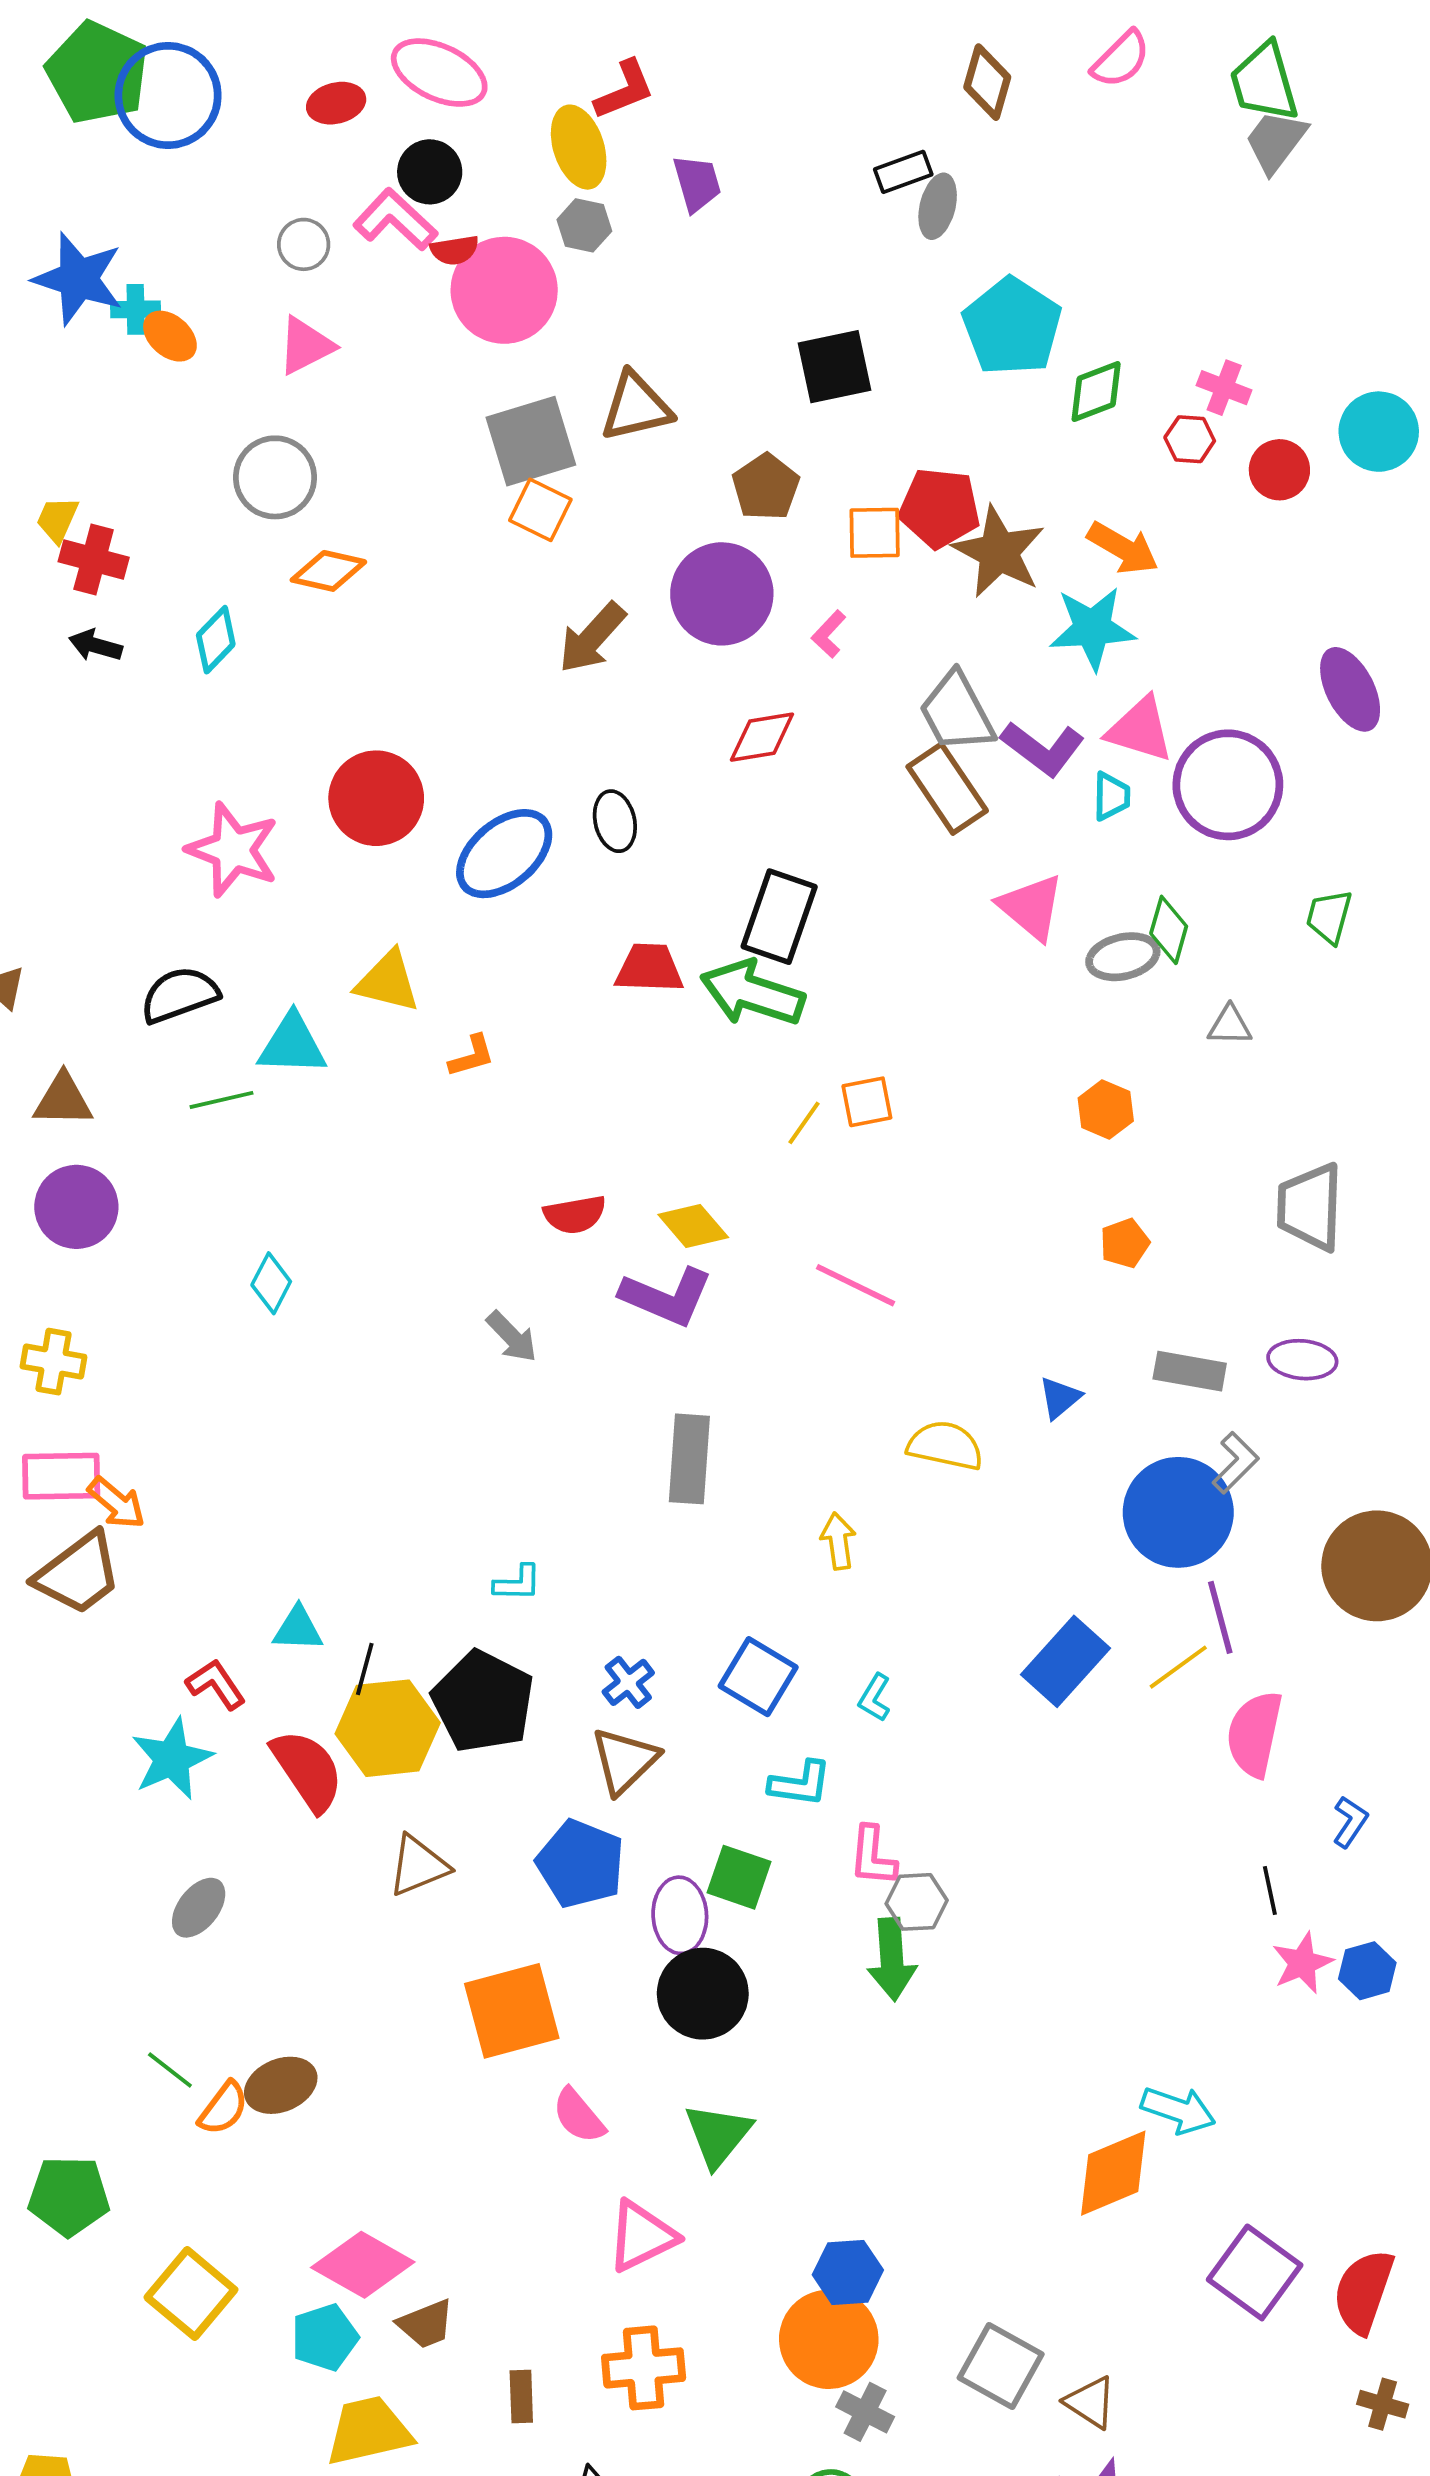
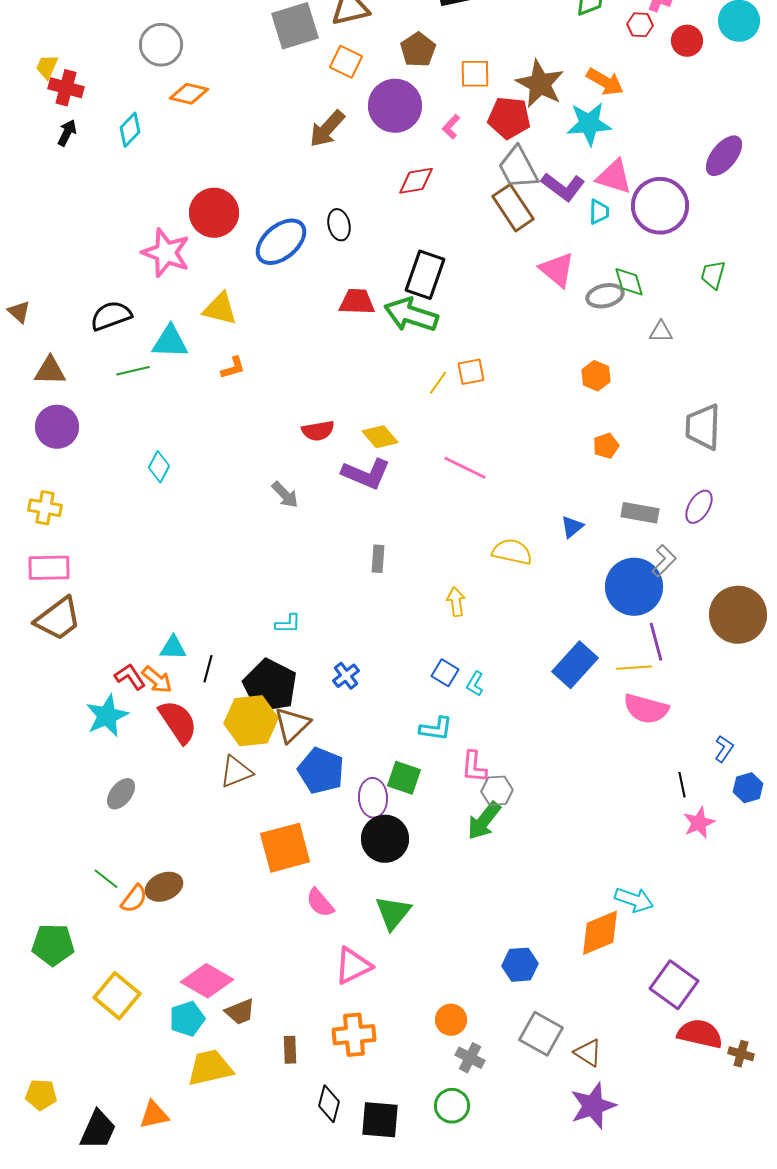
red pentagon: (940, 508) -> (509, 118), moved
orange square: (540, 510) -> (346, 62), moved
black arrow: (95, 645) -> (67, 133), turned 100
purple ellipse: (1350, 689) -> (724, 156), turned 66
pink star: (233, 850) -> (166, 253), moved
green diamond: (1169, 930) -> (629, 282), turned -32
orange L-shape: (472, 1056) -> (233, 368), moved
purple ellipse: (1302, 1360) -> (699, 507), turned -64
gray rectangle: (689, 1459) -> (378, 559), size x0.6
orange arrow: (116, 1503) -> (157, 680), moved
yellow line: (1178, 1667) -> (634, 668), turned 32
blue square: (758, 1677) -> (445, 673), moved, size x0.7
yellow hexagon: (388, 1728) -> (251, 721), moved
pink semicircle: (1255, 1734) -> (646, 709), moved, turned -87
brown triangle: (624, 1761) -> (292, 725), moved
green arrow: (892, 1959) -> (484, 821), turned 42
blue hexagon: (1367, 1971) -> (748, 788), moved
blue hexagon: (848, 2272) -> (520, 965), moved
red semicircle: (1363, 2292) -> (700, 1034), moved, turned 84
orange circle: (829, 2339) -> (451, 1020), size x0.6

